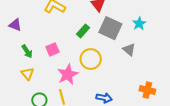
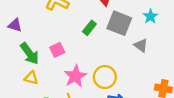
green arrow: (27, 51) -> (30, 54), size x1.5
yellow circle: (91, 59) -> (105, 77), moved
yellow triangle: (27, 74) -> (31, 78), turned -32

